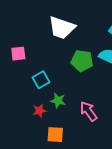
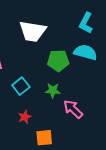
green star: (58, 101) -> (53, 90), moved

